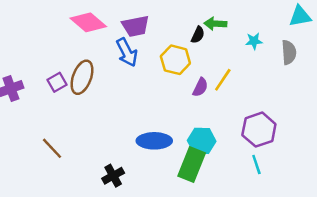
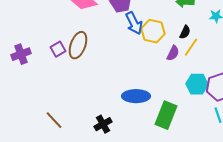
black semicircle: (198, 35) -> (185, 32), moved
blue arrow: (127, 52) -> (134, 23), moved
cyan hexagon: (202, 141) -> (197, 84), moved
brown line: (52, 148) -> (54, 120), moved

